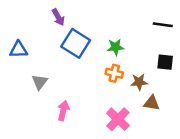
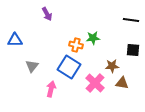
blue square: (76, 43) -> (69, 67), moved
orange cross: (114, 73) -> (76, 45), moved
pink cross: (118, 119) -> (95, 83), moved

